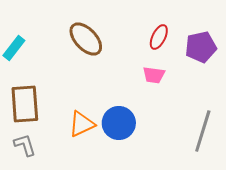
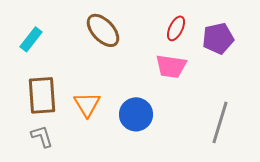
pink trapezoid: (154, 75) -> (171, 66), size x1.4
orange triangle: (82, 124) -> (87, 104), moved, turned -36

